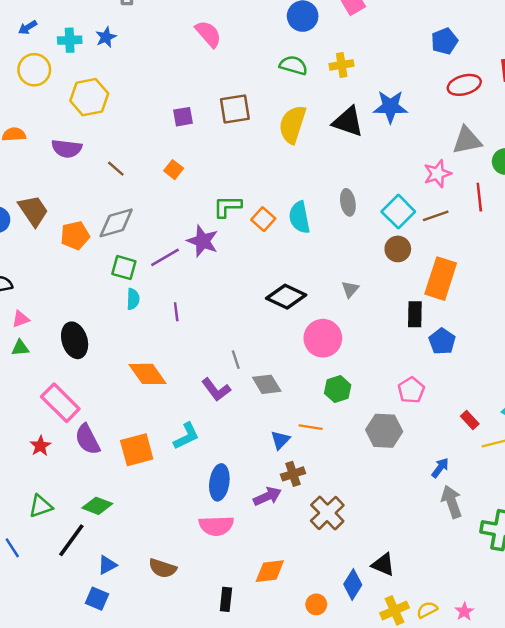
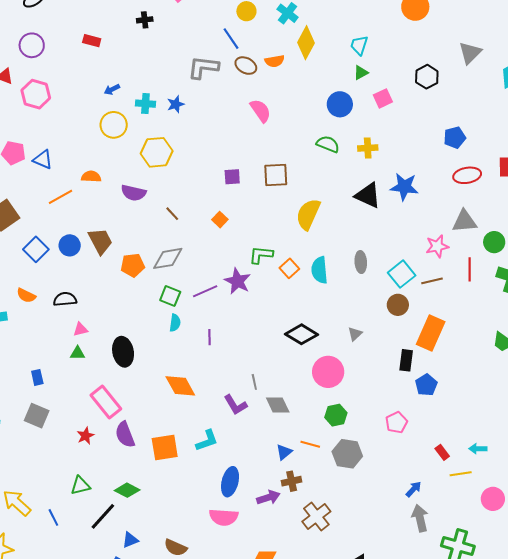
yellow semicircle: (292, 124) -> (308, 214), moved
gray hexagon: (384, 431) -> (347, 454), moved

